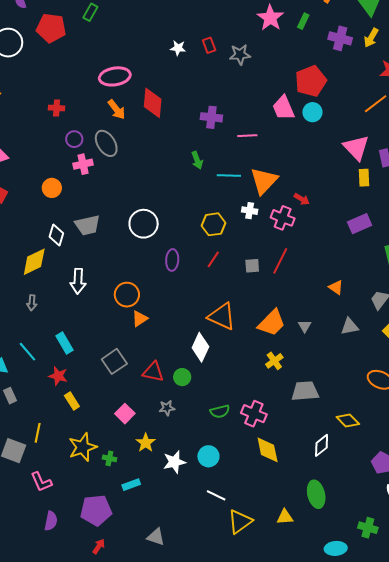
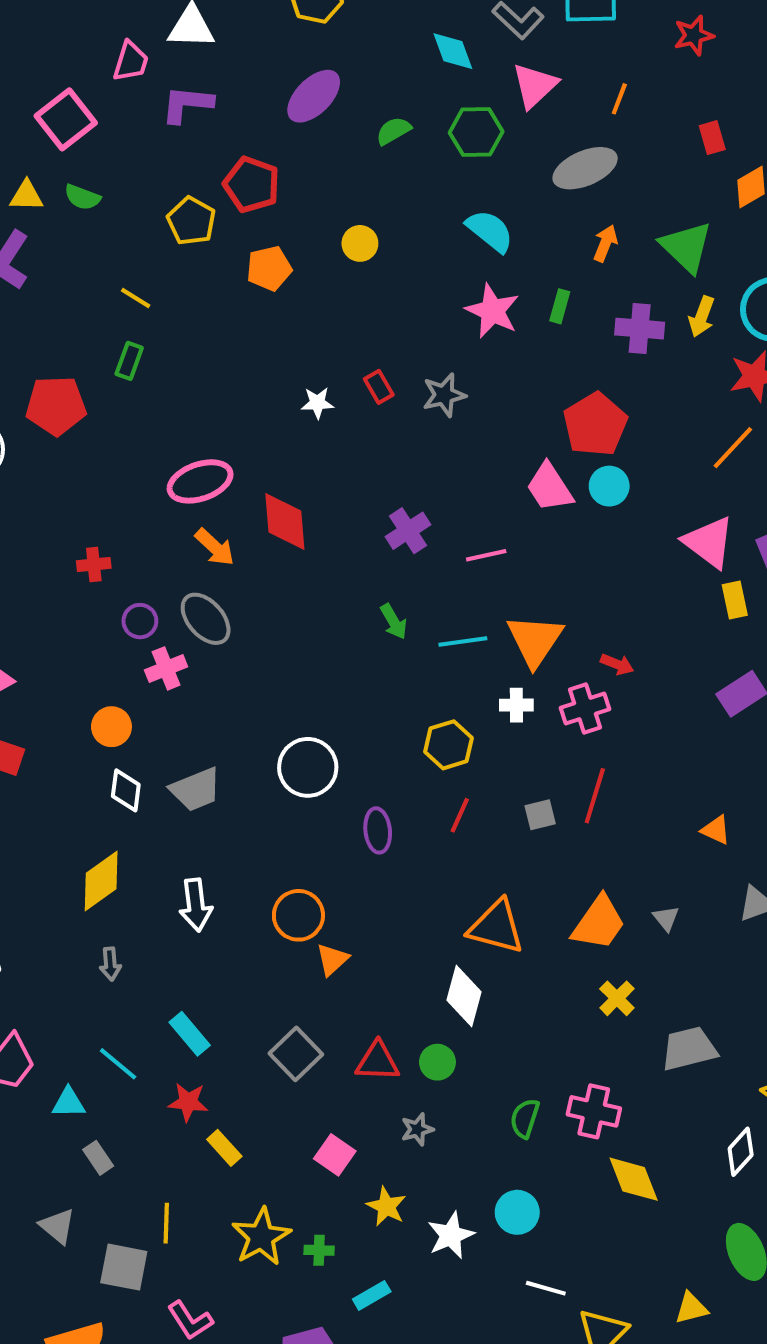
purple cross: (211, 117) -> (408, 531), turned -30
pink cross: (283, 218) -> (585, 709), turned -30
white diamond: (56, 235) -> (126, 790), moved
green semicircle: (220, 411) -> (525, 1118), turned 132

